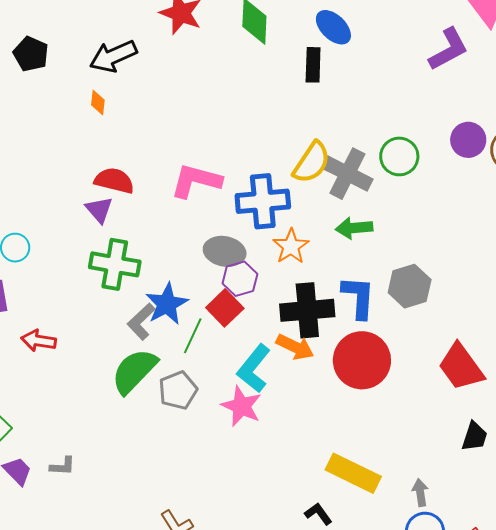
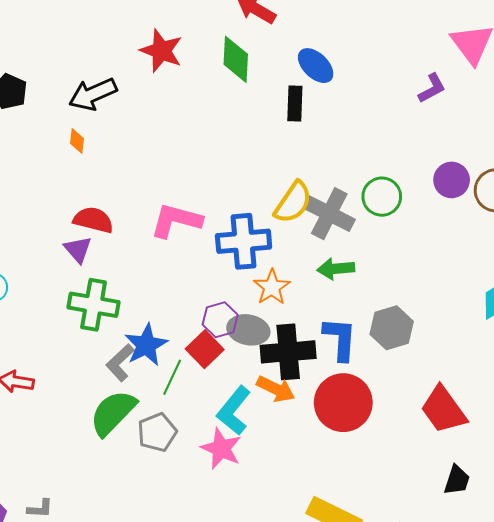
purple L-shape: (448, 49) -> (432, 88), size x0.7
gray ellipse: (225, 251) -> (248, 330), moved

